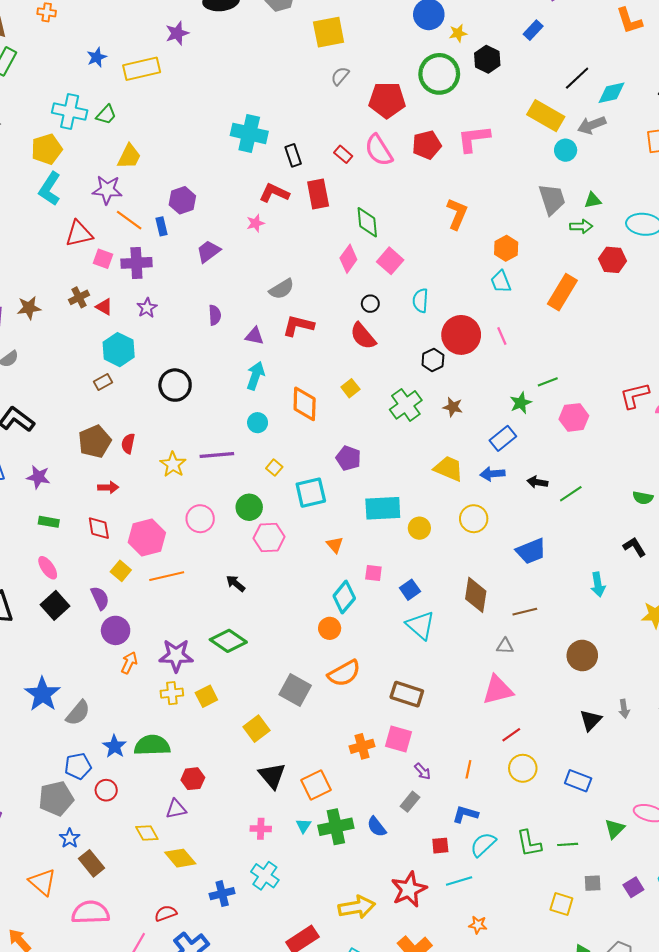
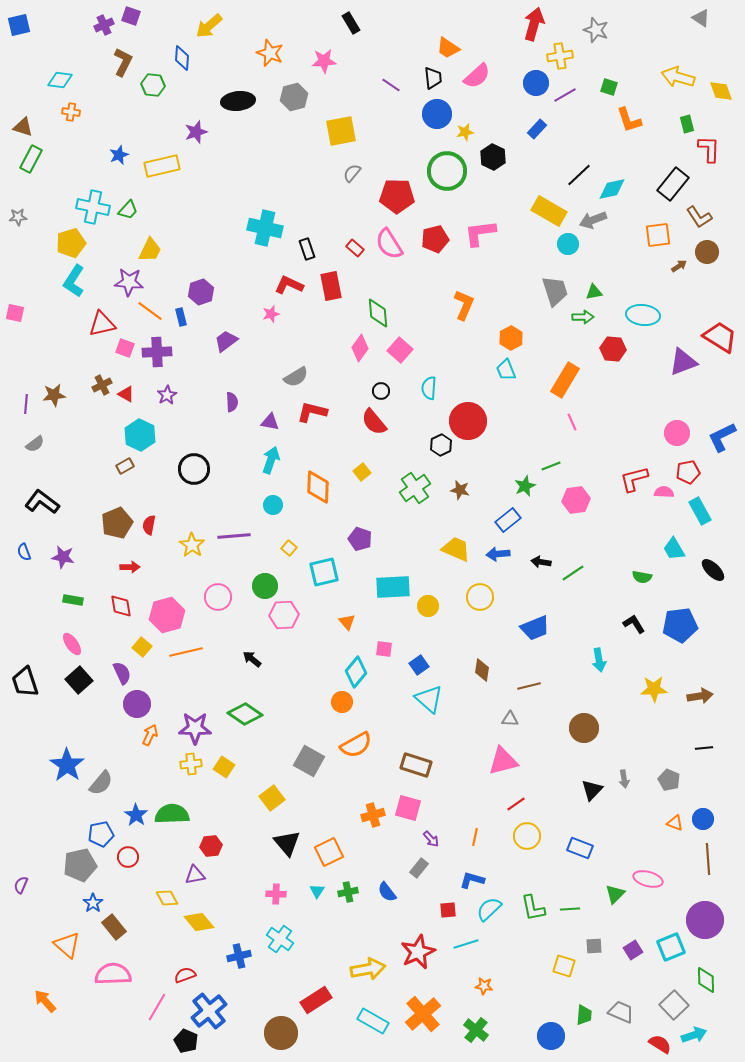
pink line: (502, 336) -> (572, 422), moved
brown diamond: (476, 595) -> (482, 670), size x0.7
yellow square: (206, 696) -> (224, 767), turned -30
green cross: (336, 827) -> (348, 892), size x0.6

